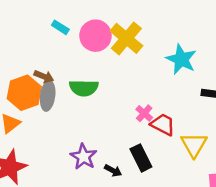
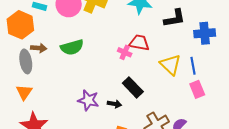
orange hexagon: (24, 93) -> (20, 25), moved
gray ellipse: (48, 96) -> (26, 61), moved
red trapezoid: (163, 124) -> (139, 43), moved

